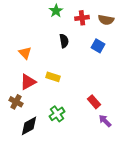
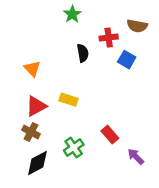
red cross: (82, 18) -> (109, 38), moved
brown cross: (16, 102) -> (31, 132), moved
red rectangle: (94, 102) -> (110, 135), moved

